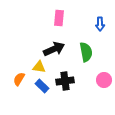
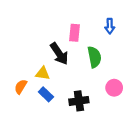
pink rectangle: (59, 18) -> (75, 33), moved
black arrow: (54, 49) -> (59, 54), turned 80
black cross: (65, 81) -> (79, 101), moved

